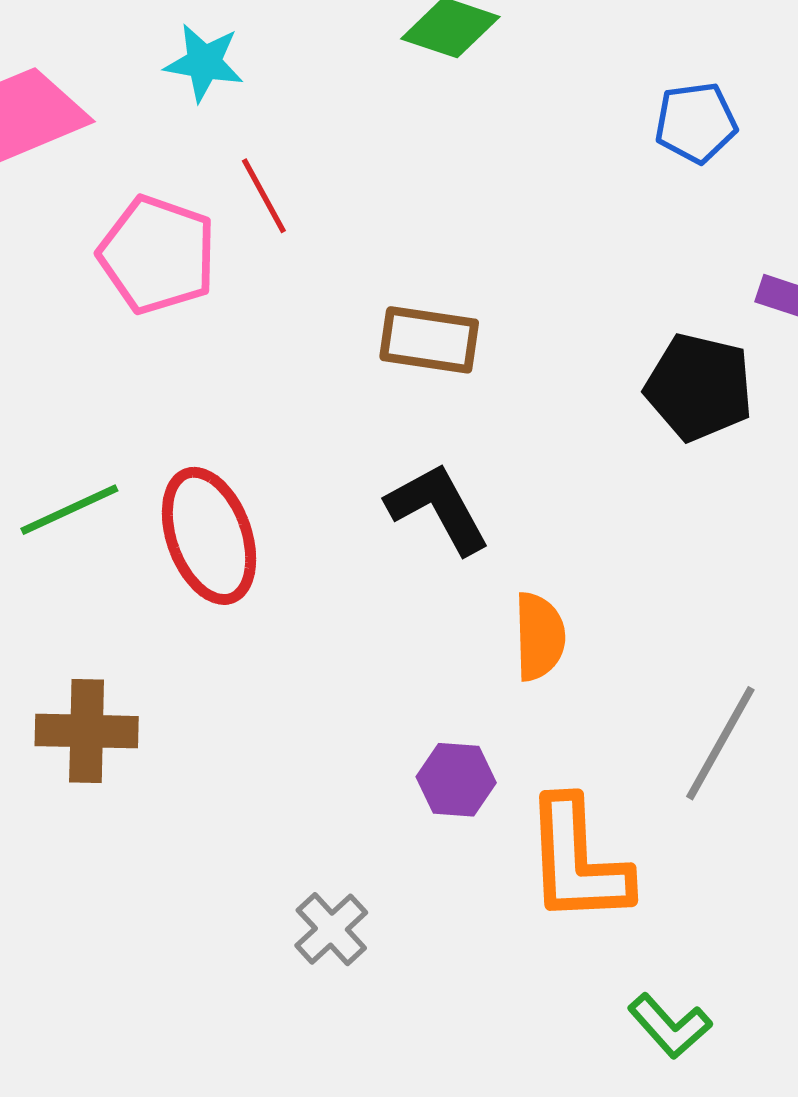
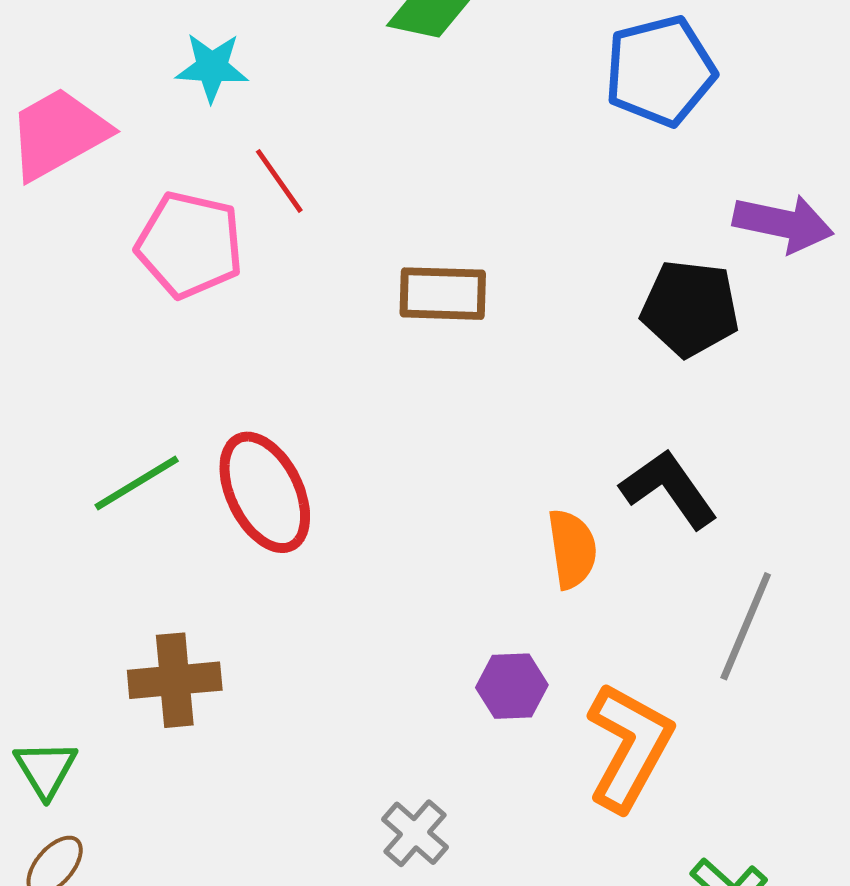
blue pentagon: (696, 123) -> (660, 71), size x1.5
black L-shape: (438, 508) -> (669, 489), moved
orange L-shape: (577, 861) -> (629, 747), turned -142

